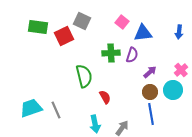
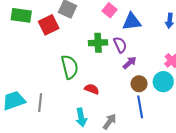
purple semicircle: (132, 55) -> (120, 45), turned -42
purple arrow: (150, 72) -> (130, 63), moved
red semicircle: (105, 97) -> (92, 89), turned -40
gray line: (56, 110) -> (40, 103), turned 30

